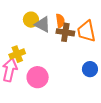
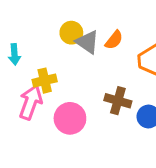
orange semicircle: (60, 21) -> (114, 40), turned 40
brown cross: (65, 32) -> (118, 101), moved

